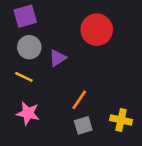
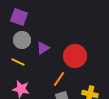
purple square: (25, 16) -> (19, 17), turned 36
red circle: (97, 30) -> (75, 56), moved

